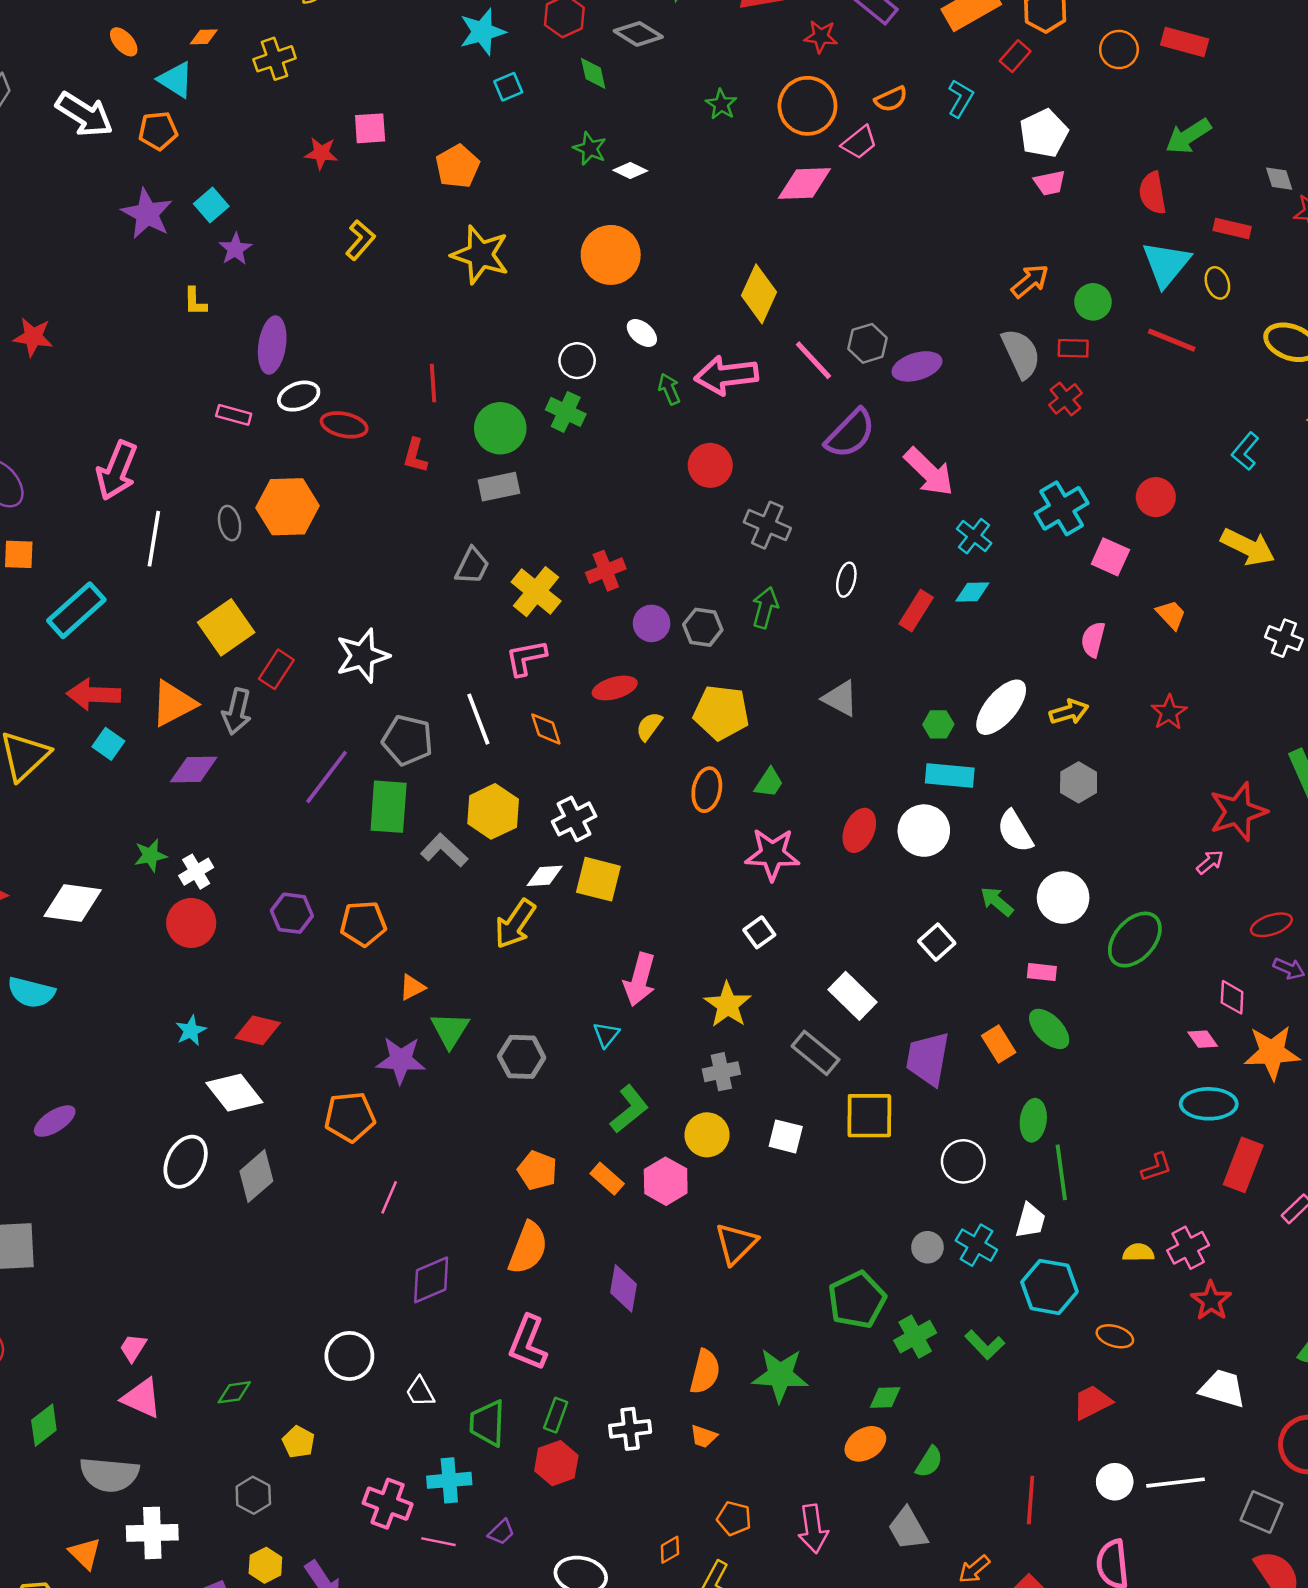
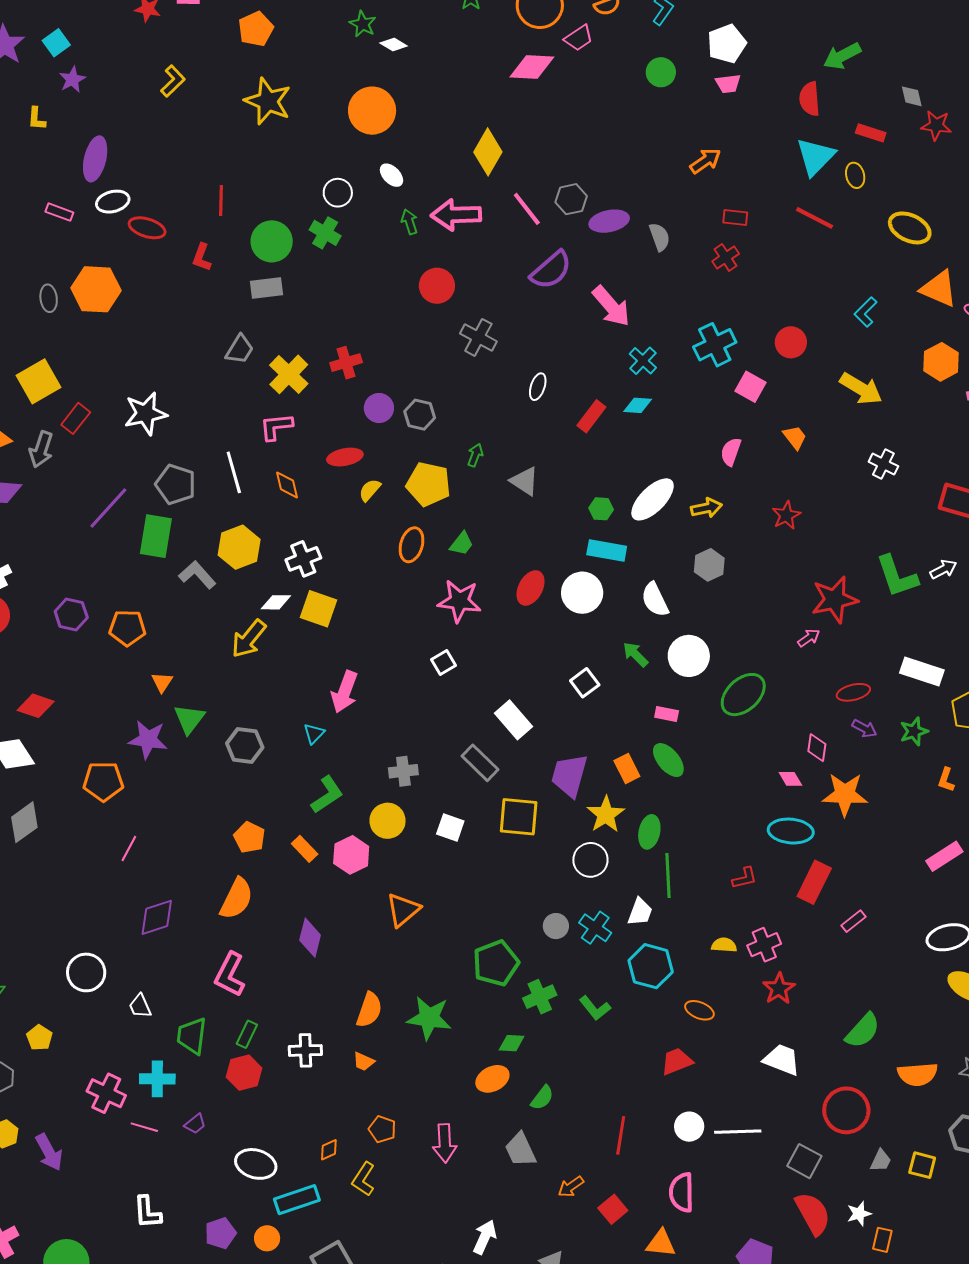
green circle: (1093, 302) -> (661, 72), moved
gray semicircle: (1021, 353) -> (660, 237), moved, size x0.7
green arrow: (765, 608) -> (475, 455), moved, size x0.7
orange triangle: (412, 987) -> (162, 682), turned -35
yellow star: (728, 1005) -> (606, 814), moved

